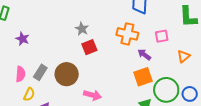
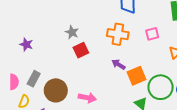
purple star: (22, 39) -> (26, 44), moved
purple arrow: (144, 55) -> (118, 64), moved
brown circle: (67, 74) -> (56, 90), moved

